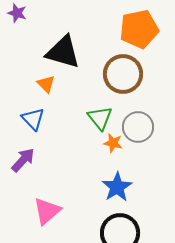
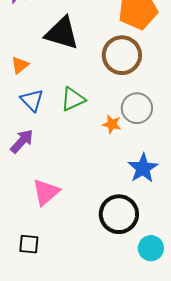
orange triangle: (46, 84) -> (20, 65), moved, turned 36
green triangle: (100, 118) -> (73, 99), moved, turned 44
blue star: (117, 187) -> (143, 168), moved

